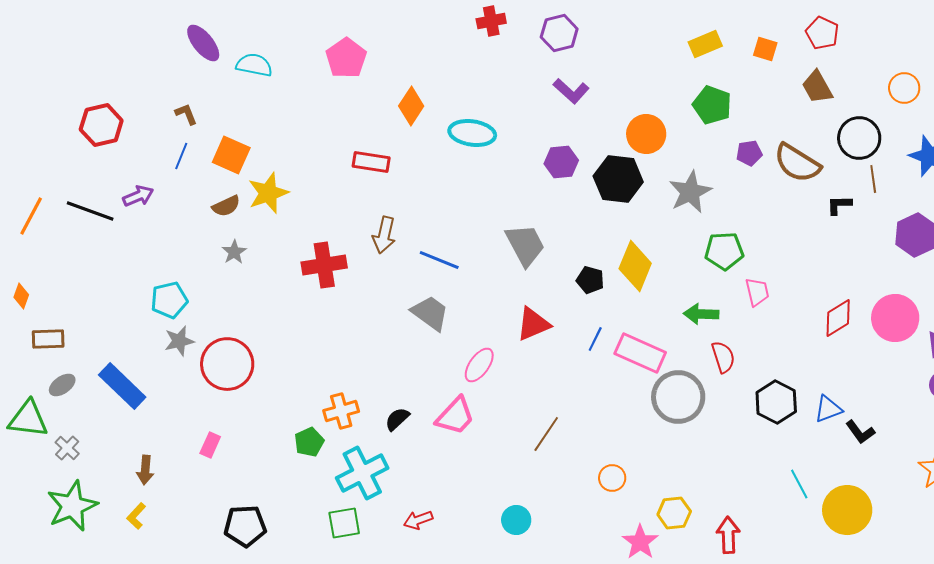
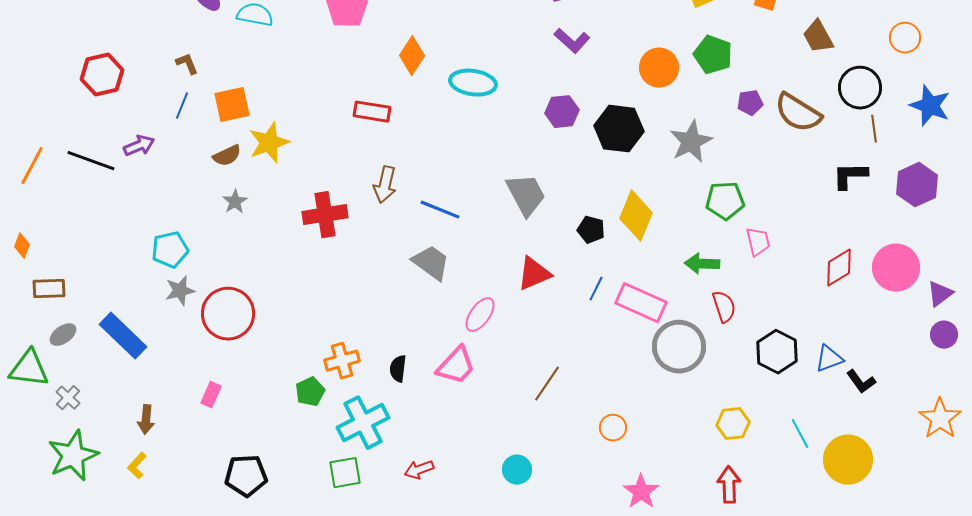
orange circle: (646, 134) -> (659, 68), moved
orange square: (231, 155) -> (232, 105), turned -36
black L-shape: (839, 205) -> (850, 176), moved, size x1.4
black semicircle: (397, 419) -> (398, 369), turned -40
yellow hexagon: (674, 513) -> (733, 424), moved

